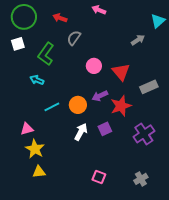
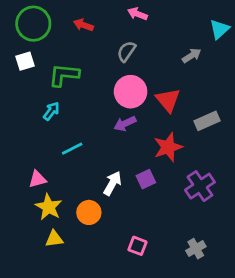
gray semicircle: (74, 38) -> (126, 51), moved
green L-shape: (46, 54) -> (64, 75), turned 60
pink circle: (94, 66) -> (131, 92), size x1.5
cyan arrow: (37, 80) -> (51, 111), turned 104
purple arrow: (100, 96) -> (125, 124), moved
orange circle: (78, 105) -> (89, 212), moved

